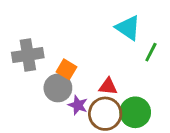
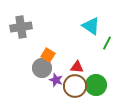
gray cross: (28, 55) -> (21, 27), moved

